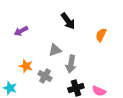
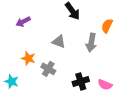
gray triangle: (55, 50) -> (59, 42), turned 40
gray arrow: (71, 64) -> (91, 43), moved

